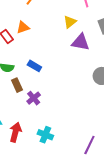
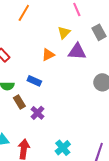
orange triangle: (23, 27) -> (48, 55), moved
cyan cross: (45, 135) -> (63, 148), moved, turned 35

